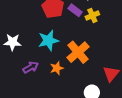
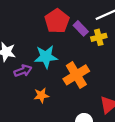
purple arrow: (31, 67) -> (23, 71), moved
orange star: (57, 68) -> (41, 95), moved

